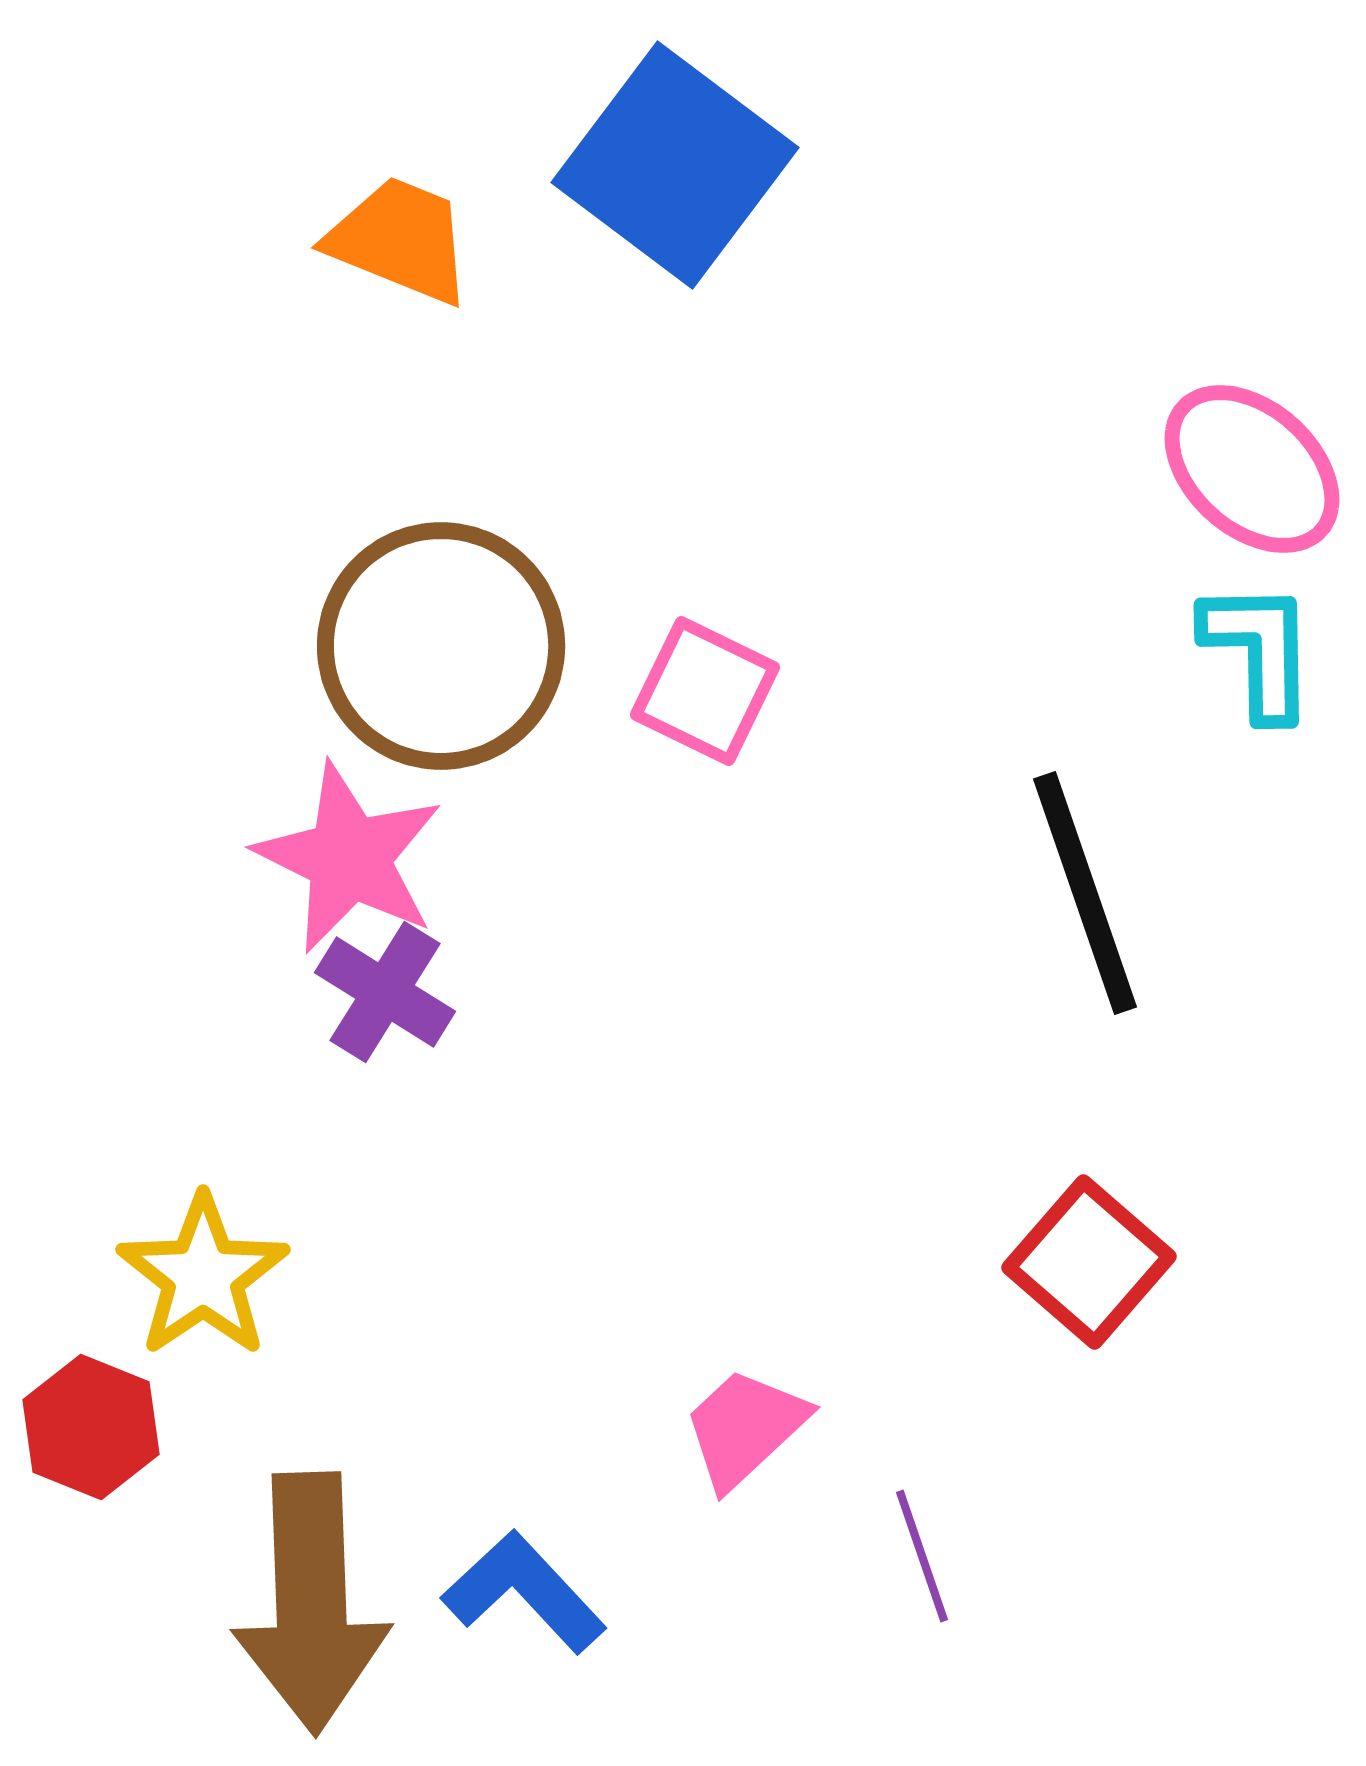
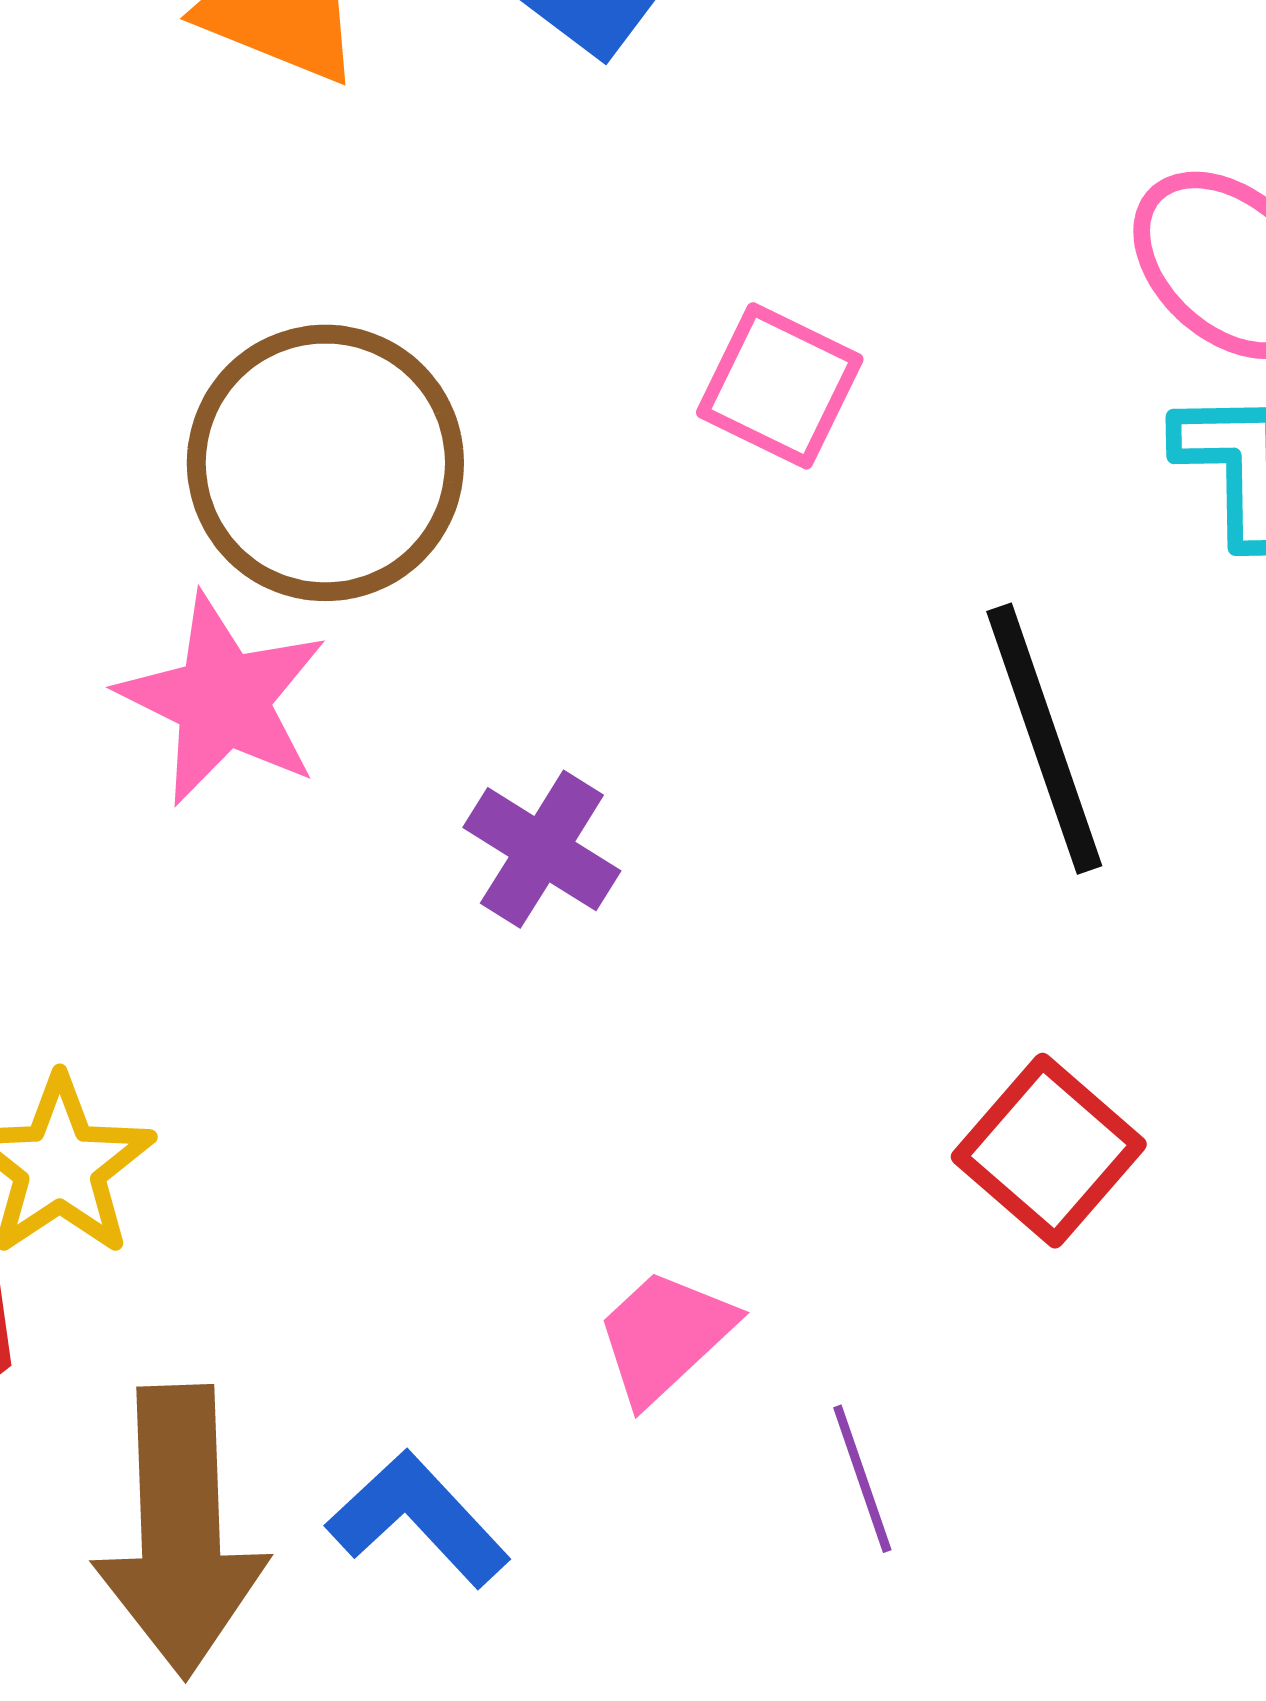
pink square: (705, 691) -> (780, 386), moved
purple cross: (385, 992) -> (542, 849), moved

